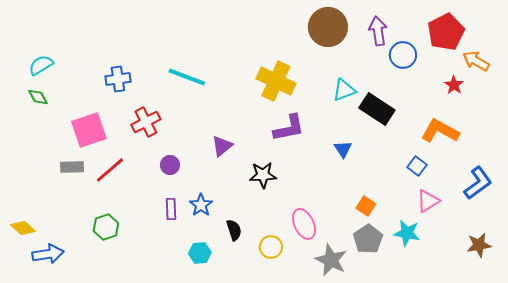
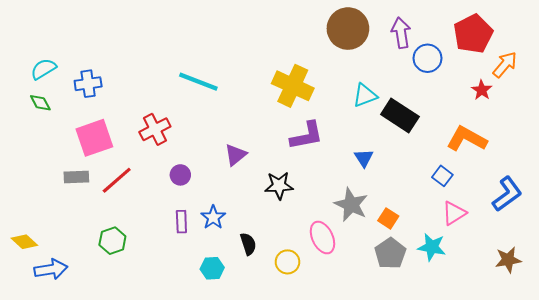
orange arrow: (476, 61) -> (505, 65), turned 100
blue cross: (118, 79) -> (88, 84), moved
gray star: (331, 260) -> (351, 205), moved

